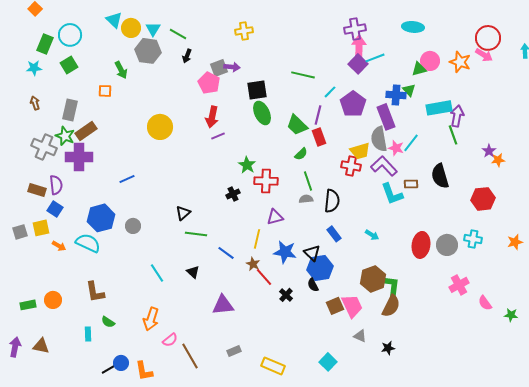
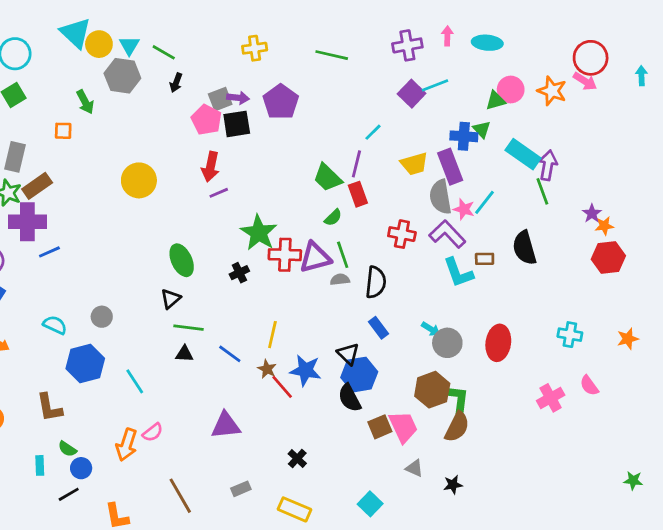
cyan triangle: (114, 20) -> (76, 33), size x1.4
pink arrow: (359, 47) -> (447, 36), moved, size x0.6
green line: (303, 75) -> (332, 55), moved
black square: (257, 90) -> (237, 124), moved
purple pentagon: (353, 104) -> (281, 102), moved
cyan rectangle: (439, 108) -> (523, 154), turned 45
green ellipse: (262, 113) -> (182, 260), moved
yellow trapezoid: (360, 151) -> (414, 164), moved
green star: (247, 165) -> (259, 233), size x1.5
blue line: (127, 179) -> (49, 252), moved
red hexagon: (483, 199) -> (608, 257), moved
purple triangle: (275, 217) -> (315, 257), moved, size x1.4
blue hexagon: (101, 218) -> (85, 364), moved
cyan semicircle: (88, 243) -> (55, 325), moved, size x0.7
gray circle: (447, 245) -> (447, 343), moved
blue star: (285, 252) -> (306, 370), moved
black triangle: (193, 272) -> (184, 354), moved, turned -40
black semicircle: (313, 285) -> (350, 398), size x1.5
black cross: (286, 295) -> (297, 459), moved
pink semicircle: (485, 303) -> (589, 386), moved
green star: (511, 315) -> (633, 481), moved
pink semicircle: (170, 340) -> (153, 432), moved
blue circle: (121, 363) -> (81, 468), moved
black line: (109, 369) -> (69, 494), moved

